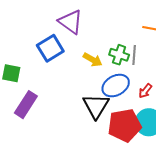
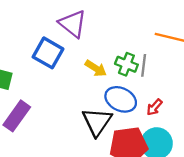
blue square: (50, 48) -> (48, 53), turned -32
blue ellipse: (116, 86) -> (121, 99), turned 52

